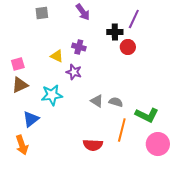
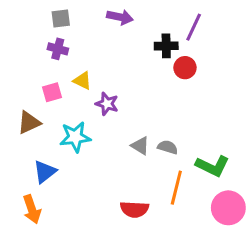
purple arrow: (83, 12) -> (120, 17), turned -42
purple cross: (79, 47) -> (58, 49), moved
pink square: (18, 64) -> (52, 92), moved

